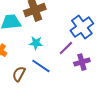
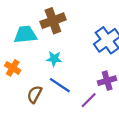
purple line: (66, 48) -> (89, 100), moved

